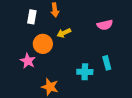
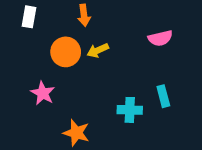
white rectangle: (32, 17) -> (29, 17), moved
orange circle: (43, 44) -> (66, 52), moved

